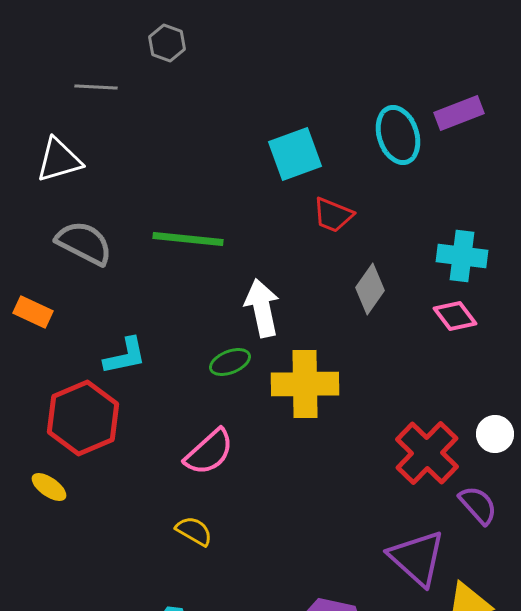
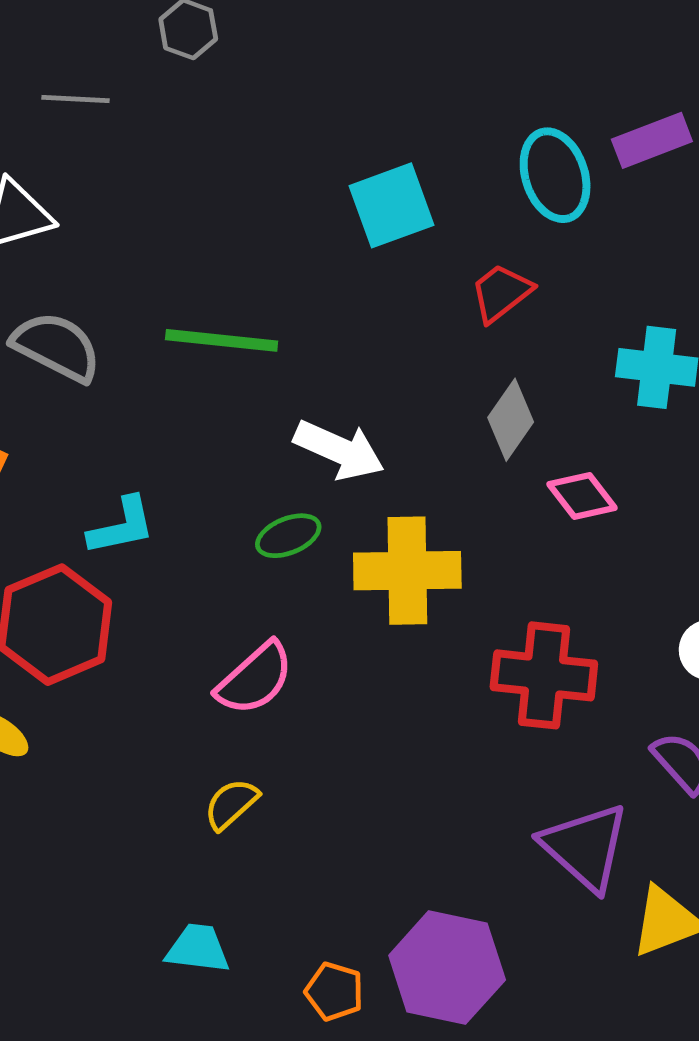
red trapezoid: (333, 215) -> (501, 293), moved, turned 120
white arrow: (262, 308) -> (339, 450), turned 126
pink diamond: (455, 316) -> (582, 496), moved
red cross: (427, 453) -> (544, 675), moved, turned -38
yellow semicircle: (194, 531) -> (231, 804), turned -72

